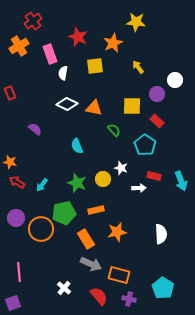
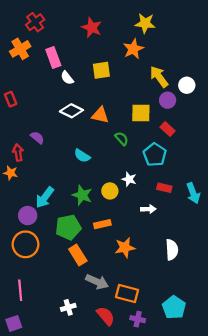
red star: (78, 37) -> (92, 28), moved
orange star: (113, 43) -> (133, 49), moved
yellow arrow: (138, 67) -> (159, 77), moved, size x1.5
white semicircle: (63, 73) -> (67, 78), turned -48
cyan semicircle: (77, 146) -> (82, 156), turned -35
red arrow: (17, 182) -> (18, 153), moved, turned 49
cyan arrow: (42, 185) -> (45, 197), size x1.5
white arrow: (139, 188) -> (148, 209), moved
purple circle: (16, 218) -> (28, 216), moved
orange circle: (41, 229) -> (26, 244), moved
orange rectangle: (86, 239) -> (78, 255), moved
white cross: (64, 288) -> (68, 307), turned 32

